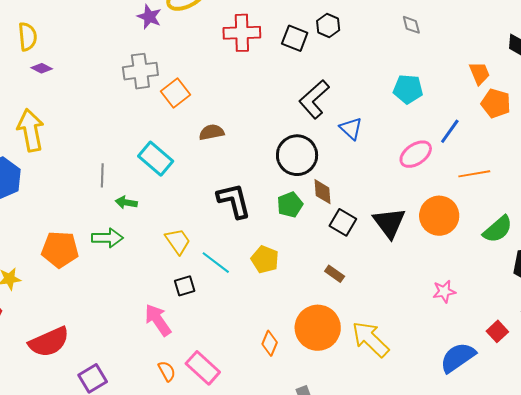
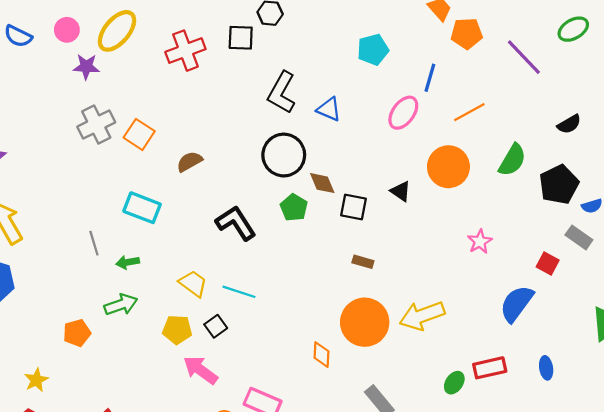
black triangle: (389, 223) -> (401, 191), size x0.6
orange pentagon: (60, 249) -> (77, 333), size x0.7
yellow pentagon: (265, 259) -> (177, 330), moved
yellow arrow: (371, 339) -> (422, 316), turned -45

